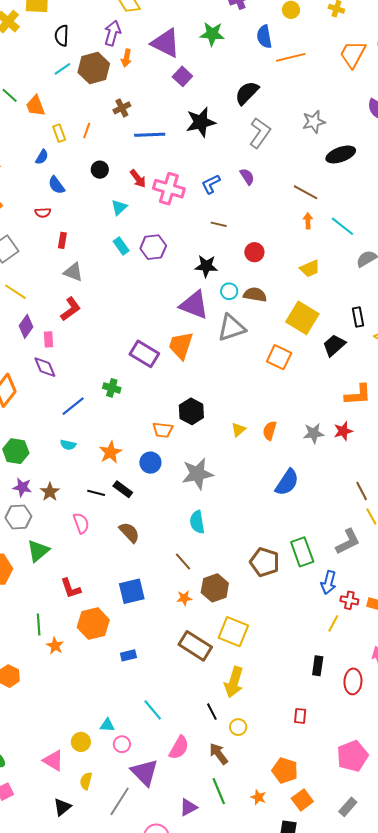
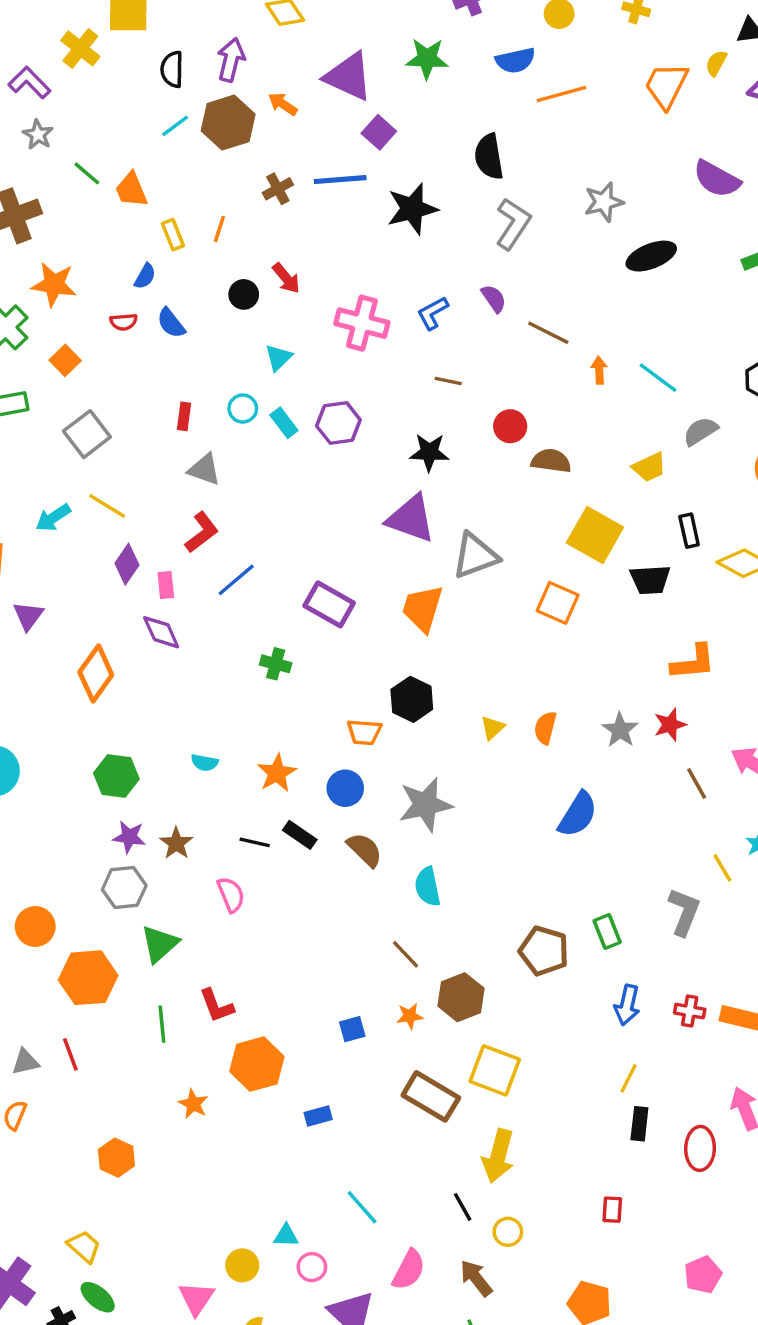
purple arrow: (112, 33) -> (231, 60), moved
blue semicircle: (264, 37) -> (515, 60), turned -90
orange arrow: (126, 58) -> (283, 104), turned 114
black semicircle: (247, 93) -> (489, 157), turned -52
blue line: (150, 135) -> (340, 180), moved
red arrow: (138, 179) -> (286, 278), moved
brown line: (306, 192) -> (548, 333), moved
red semicircle: (43, 213) -> (123, 322), moved
yellow trapezoid: (310, 268) -> (649, 467), moved
cyan circle: (229, 291) -> (243, 409), moved
brown semicircle: (255, 295) -> (551, 461), moved
orange trapezoid: (181, 345) -> (422, 608), moved
black trapezoid: (334, 345) -> (650, 580), turned -140
blue line: (73, 406) -> (236, 580), moved
gray star: (314, 433) -> (620, 730), turned -30
brown line: (362, 491) -> (697, 784), moved
brown semicircle: (129, 532) -> (365, 850), moved
gray L-shape: (348, 542) -> (684, 912), turned -40
green rectangle: (302, 552) -> (607, 931), size x0.7
blue arrow: (329, 582) -> (627, 1005), moved
blue square: (132, 591) -> (352, 1029), moved, size x0.6
yellow line: (333, 623) -> (629, 1078), moved
green line: (39, 625) -> (162, 1024), moved
pink pentagon: (352, 756) -> (703, 1275), size x0.7
pink triangle: (53, 761) -> (196, 1298), turned 35

